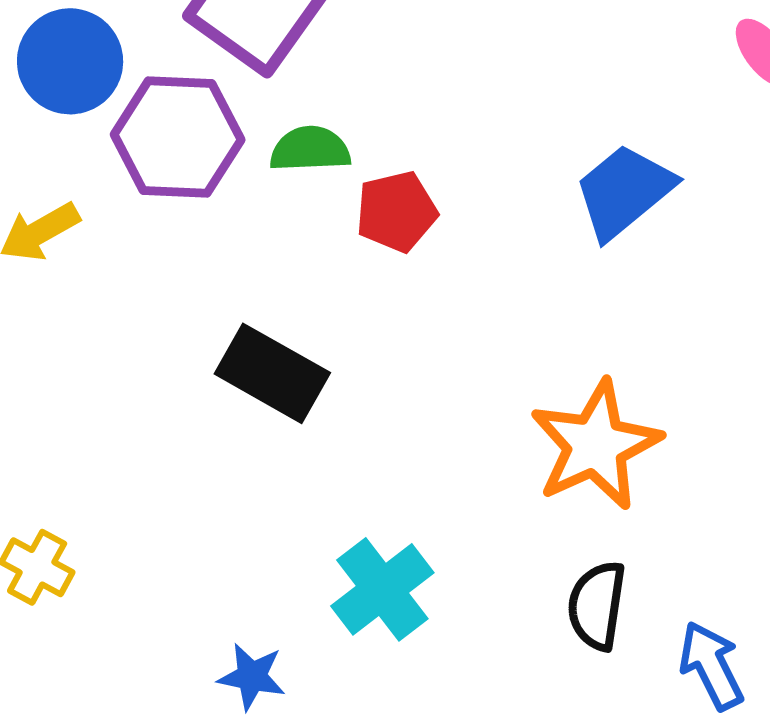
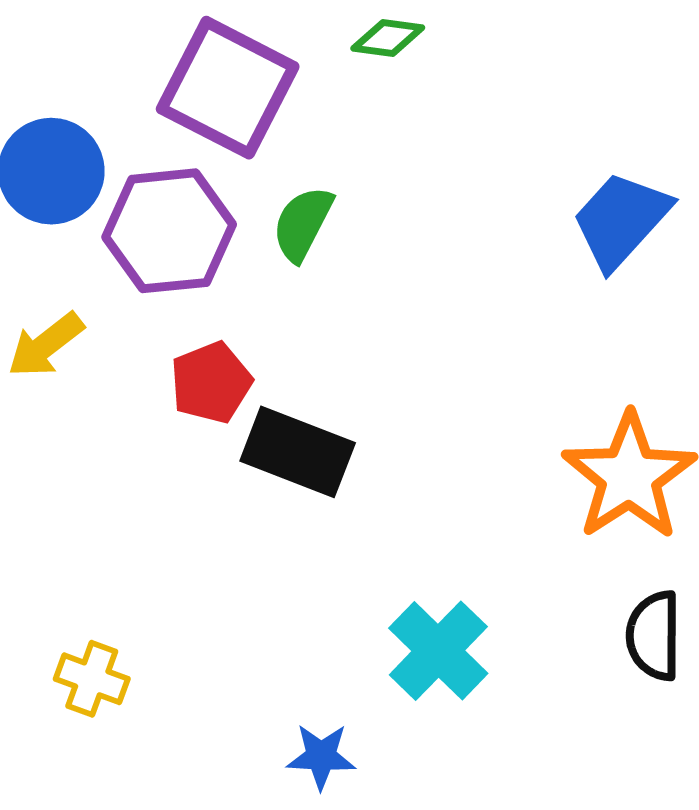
green semicircle: (310, 149) -> (303, 224), turned -52
red pentagon: (396, 212) -> (211, 383), moved

